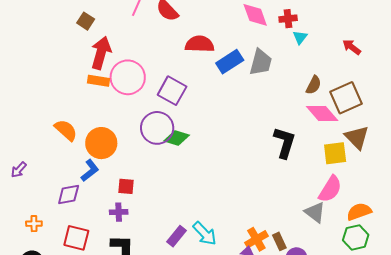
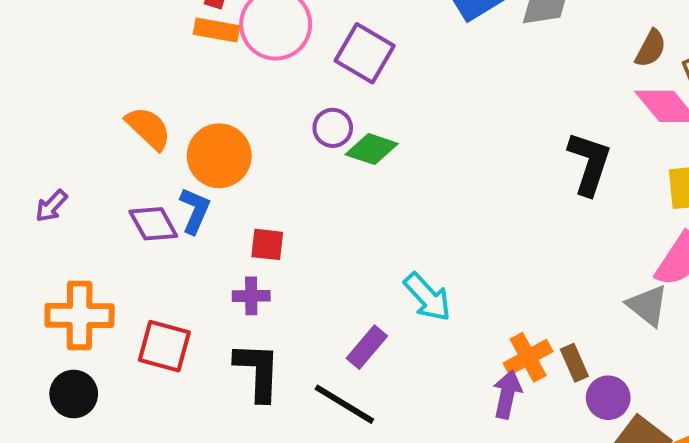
purple circle: (157, 128) -> (333, 128), size x0.6
blue L-shape: (90, 170) -> (195, 211), turned -30
purple diamond: (69, 194) -> (153, 224), moved, turned 70
orange cross: (34, 224) -> (80, 315), size x2.0
cyan arrow: (205, 234) -> (427, 297), moved

